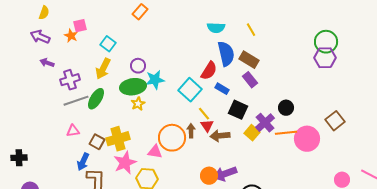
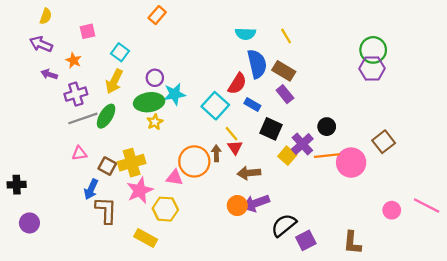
orange star: (71, 36) -> (74, 60), moved
brown arrow: (220, 136) -> (249, 173), moved

